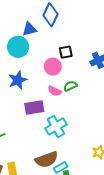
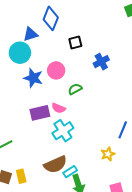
black square: (66, 52) -> (75, 42), moved
blue star: (18, 80) -> (33, 78), moved, turned -30
pink semicircle: (55, 91) -> (58, 108), moved

